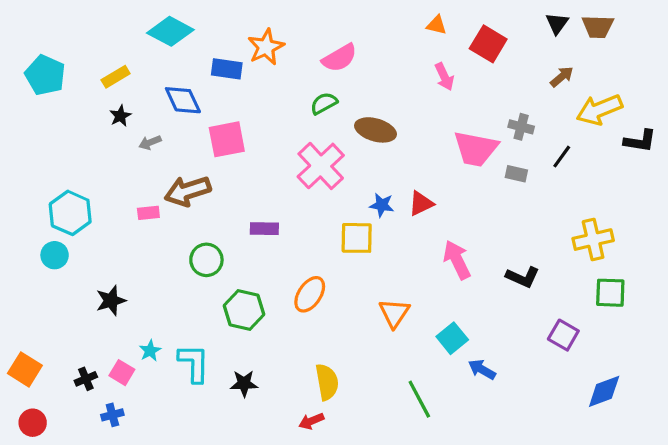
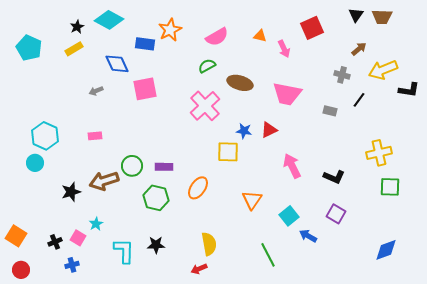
orange triangle: (437, 25) -> (260, 36), moved
red square: (488, 44) -> (312, 28), turned 35
black star: (120, 116) -> (77, 27), moved
gray cross: (521, 127) -> (342, 75), moved
pink trapezoid: (476, 149) -> (287, 94), moved
brown arrow: (188, 191) -> (104, 181), moved
purple rectangle: (264, 229) -> (164, 167), moved
purple square: (563, 335) -> (336, 214), moved
cyan L-shape: (194, 363) -> (124, 251), moved

